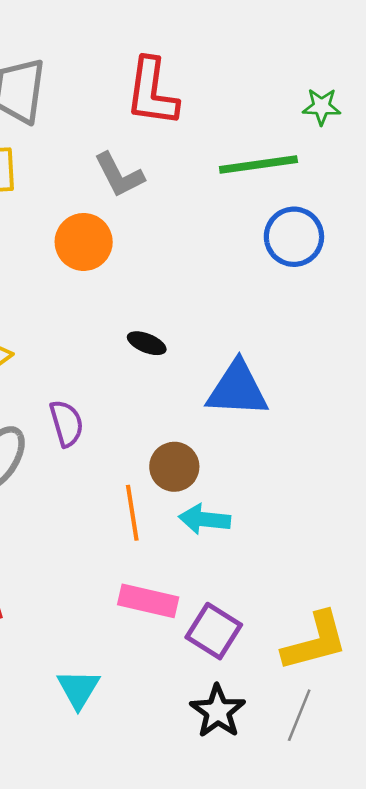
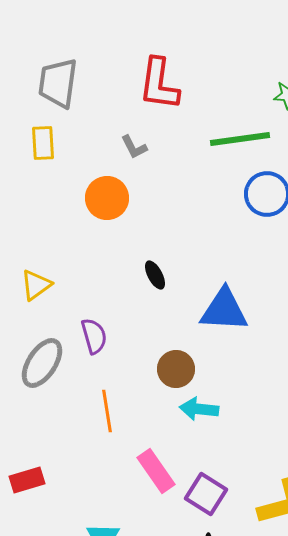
gray L-shape: (119, 175) -> (134, 147), size x0.7
black ellipse: (147, 343) -> (155, 275), turned 40
orange line: (132, 513) -> (107, 411), moved
pink rectangle: (148, 601) -> (156, 471), turned 42

